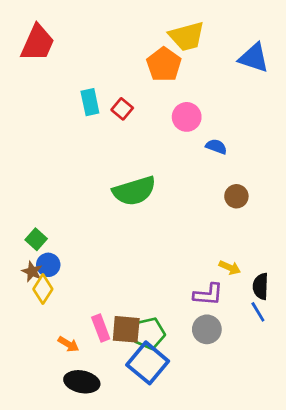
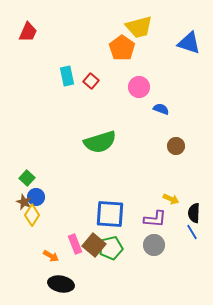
red trapezoid: (37, 43) -> (28, 32), size x0.7
brown square: (126, 329) -> (94, 245), turned 35
blue square: (148, 363) -> (110, 214), moved, turned -36

